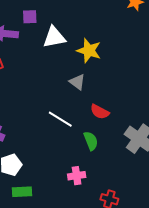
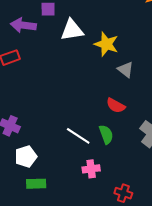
gray triangle: (77, 82) -> (126, 70), moved
white line: (60, 119) -> (78, 136), moved

